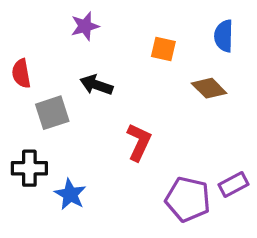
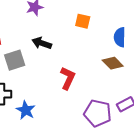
blue semicircle: (224, 36) -> (120, 37), moved
brown diamond: (209, 88) -> (113, 63), moved

